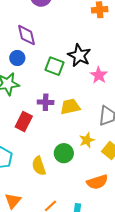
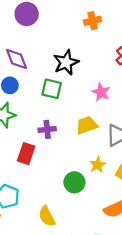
black star: (79, 55) -> (66, 62), moved, turned 30
yellow trapezoid: (70, 107) -> (87, 125), moved
yellow semicircle: (39, 166) -> (47, 216), moved

